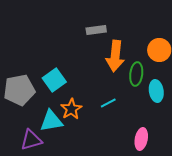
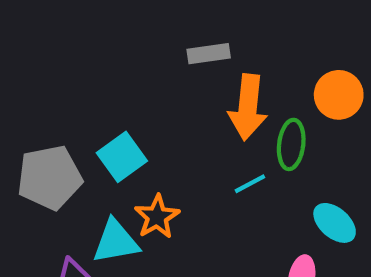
cyan ellipse: (156, 91) -> (335, 223), moved, turned -40
cyan line: (108, 103) -> (250, 184), moved

